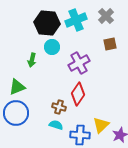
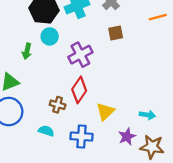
cyan semicircle: (56, 125) -> (46, 131), moved
yellow triangle: (101, 125) -> (105, 112), moved

